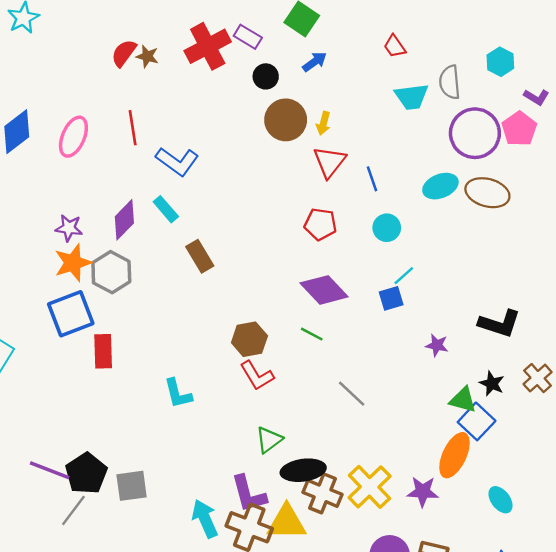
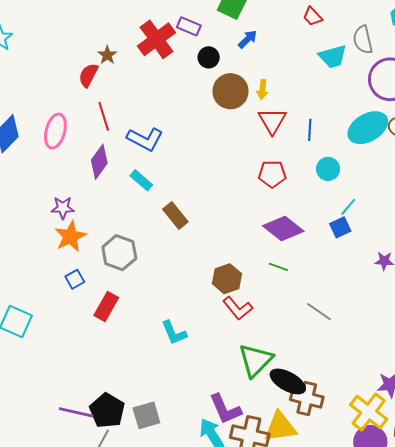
red semicircle: (124, 53) -> (88, 75), moved
brown star: (147, 56) -> (107, 55), turned 30
blue line: (372, 179) -> (310, 130), turned 30
cyan ellipse: (440, 186) -> (368, 128), size x1.4
purple diamond: (124, 220) -> (99, 162), moved
gray hexagon: (111, 272) -> (119, 253), moved
blue square: (71, 314) -> (75, 279), size x0.5
red rectangle: (103, 351) -> (106, 306), turned 40
green triangle: (269, 440) -> (256, 360), size x1.5
black ellipse: (303, 470) -> (288, 381), turned 45
yellow cross: (370, 487) -> (369, 412), moved
purple L-shape: (249, 494) -> (225, 409), moved

